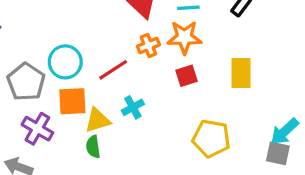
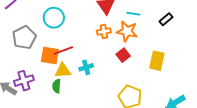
cyan circle: (65, 62) -> (54, 18), moved
red line: (113, 70) -> (63, 50), moved
red square: (186, 76) -> (123, 55), turned -32
purple cross: (37, 129) -> (24, 81), moved, turned 30

